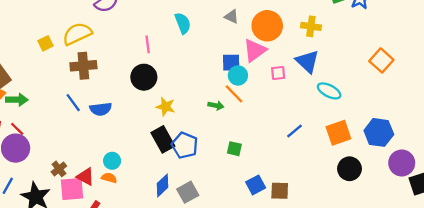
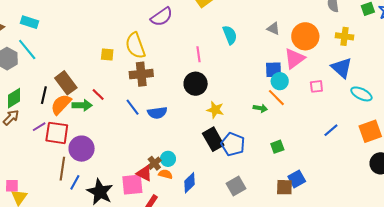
yellow semicircle: (77, 34) -> (135, 46), turned -84
yellow square: (45, 43) -> (107, 54), turned 32
pink square: (278, 73) -> (316, 86), moved
red line: (17, 129) -> (98, 95), moved
green square: (234, 149) -> (277, 147), turned -32
brown cross: (59, 169) -> (154, 163), moved
blue diamond: (162, 185) -> (190, 183), moved
brown square: (280, 191) -> (284, 187), moved

